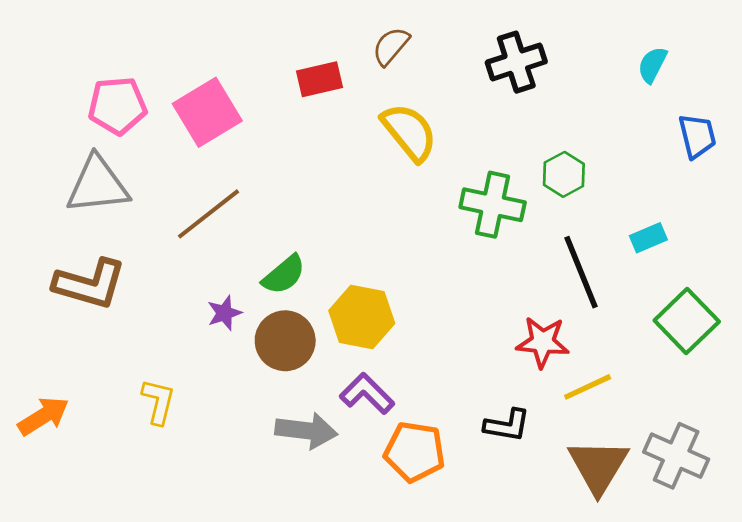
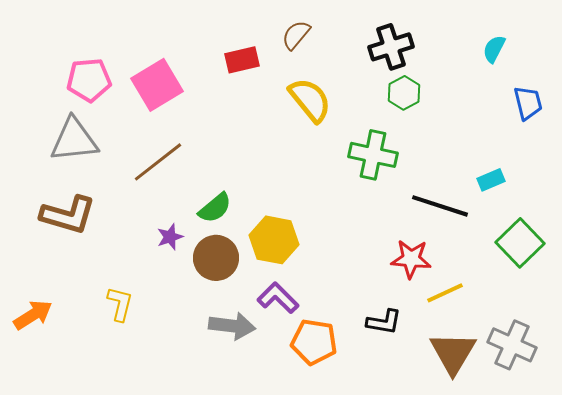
green hexagon: (564, 174) -> (404, 93), moved
black line: (581, 272) -> (440, 206), turned -50

